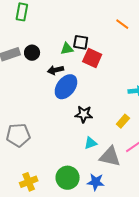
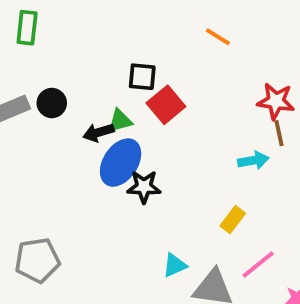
green triangle: (67, 49) -> (120, 121), moved
red square: (92, 58) -> (166, 105), turned 30
black star: (84, 114) -> (144, 187), moved

